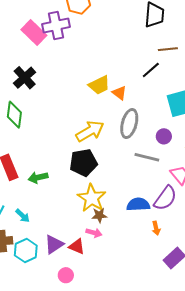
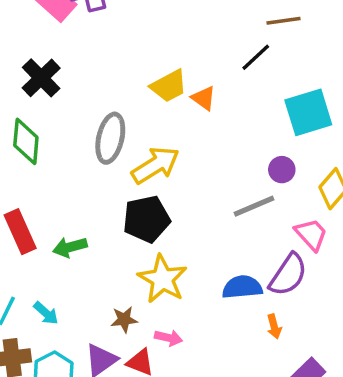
gray ellipse: (129, 124) -> (110, 138), moved
gray line: (147, 157) -> (254, 206), turned -35
brown star: (99, 215) -> (124, 320), moved

